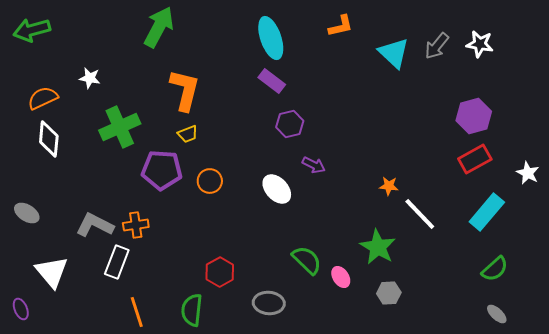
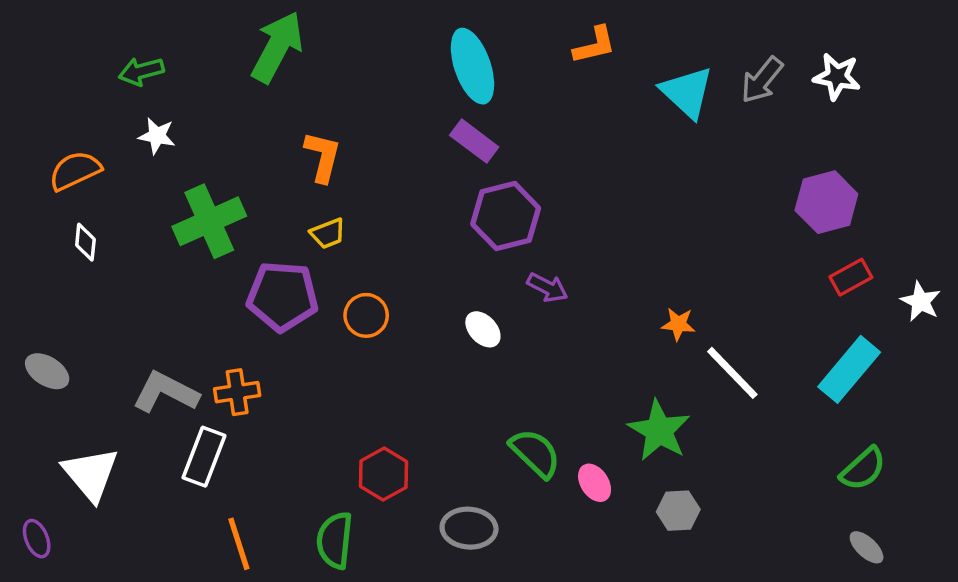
green arrow: (32, 30) -> (141, 71), moved, size x0.7
orange L-shape: (185, 90) -> (323, 157), size x0.7
purple hexagon: (290, 124) -> (506, 216), size x1.4
white diamond: (49, 139) -> (85, 242), size x0.6
red rectangle: (475, 159) -> (851, 277), moved, size x0.7
white ellipse: (277, 189) -> (483, 329), size x0.7

